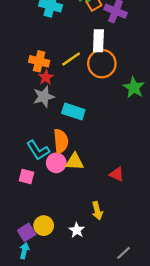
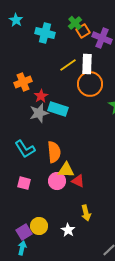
yellow line: (71, 59) -> (68, 65), moved
orange cross: (39, 61) -> (23, 82), moved, turned -36
cyan rectangle: (73, 112) -> (58, 109), moved
cyan L-shape: (38, 150) -> (25, 149), moved
pink circle: (56, 163) -> (57, 181), moved
red triangle: (117, 174) -> (78, 181), moved

